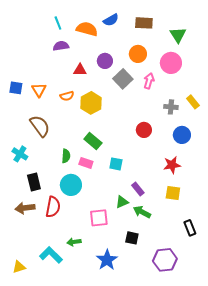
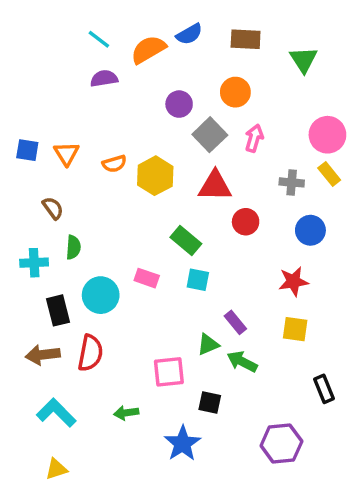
cyan line: (58, 23) -> (99, 39), turned -32
orange semicircle: (87, 29) -> (148, 49), turned -45
pink circle: (171, 63) -> (327, 135), moved
red triangle: (80, 70) -> (215, 186), moved, size x1.5
brown semicircle: (40, 126) -> (53, 208), moved, size x0.6
green rectangle: (93, 141) -> (186, 240), moved
cyan cross: (20, 154) -> (34, 263), turned -35
green semicircle: (66, 156) -> (73, 247), moved
cyan circle: (71, 185) -> (101, 295), moved
black square: (132, 238) -> (210, 403), moved
cyan L-shape: (51, 255) -> (56, 413), moved
yellow triangle: (19, 267) -> (56, 469), moved

